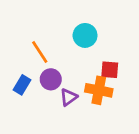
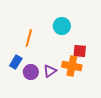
orange line: (40, 52) -> (29, 38), turned 48
purple circle: (51, 79) -> (31, 72), moved

